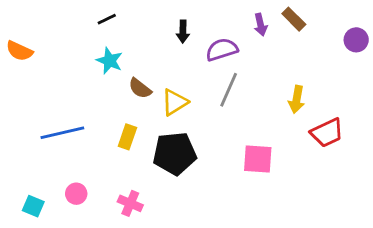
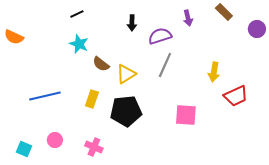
brown rectangle: (294, 19) -> (224, 12), moved

